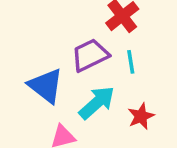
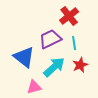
red star: (141, 116) -> (80, 65), moved

